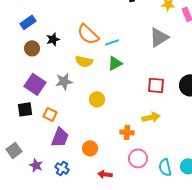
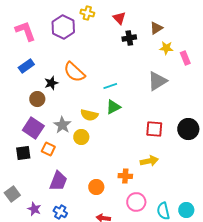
orange semicircle: (88, 34) -> (74, 72), moved
brown circle: (32, 48) -> (37, 99), moved
yellow semicircle: (84, 61) -> (89, 115), moved
gray star: (64, 81) -> (62, 125), turned -30
yellow circle: (97, 99) -> (81, 137), moved
orange square: (50, 114) -> (48, 149), moved
orange circle: (90, 148) -> (96, 187), moved

